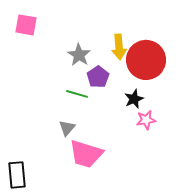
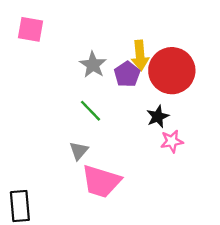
purple pentagon: (98, 77) -> (127, 74), moved
green line: (77, 94) -> (91, 111), turned 30

